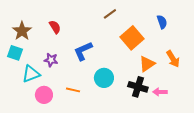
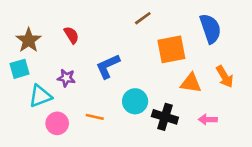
blue semicircle: (162, 22) -> (210, 29), size x1.6
orange square: (132, 38) -> (171, 49), turned 30
cyan square: (15, 53) -> (19, 69), turned -35
orange triangle: (147, 64) -> (191, 83), turned 42
black cross: (138, 87) -> (165, 117), moved

